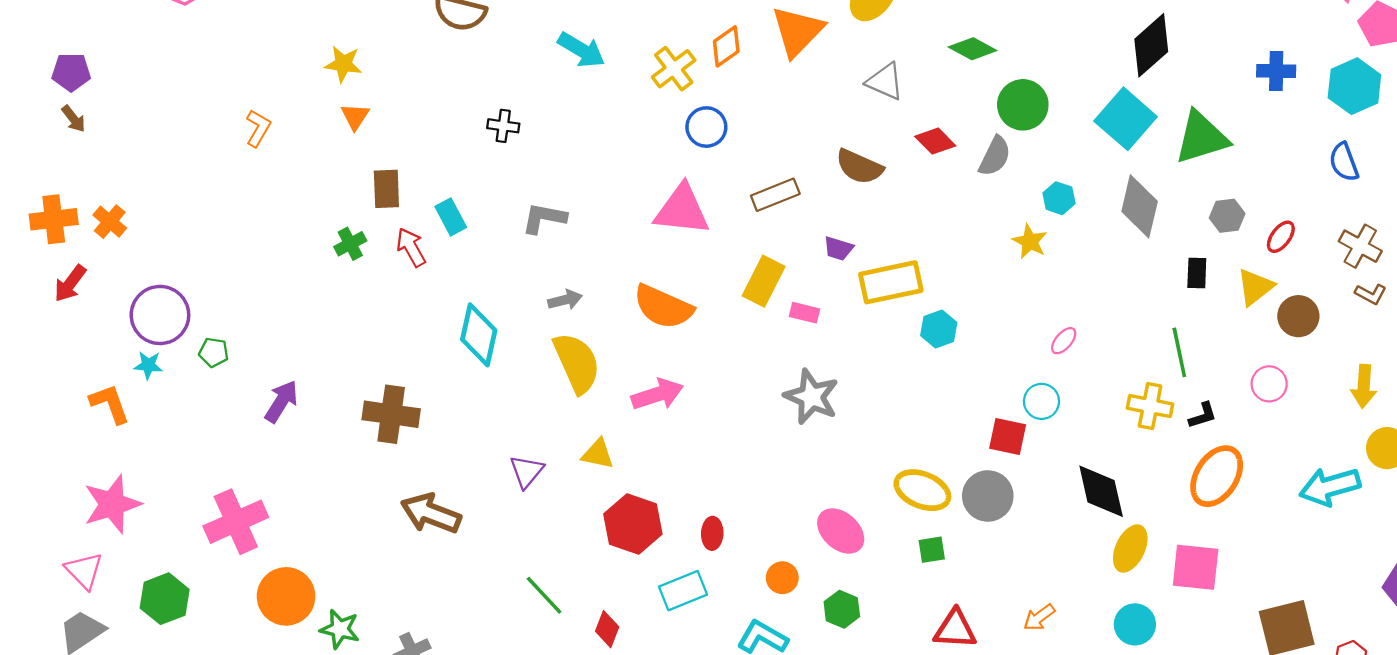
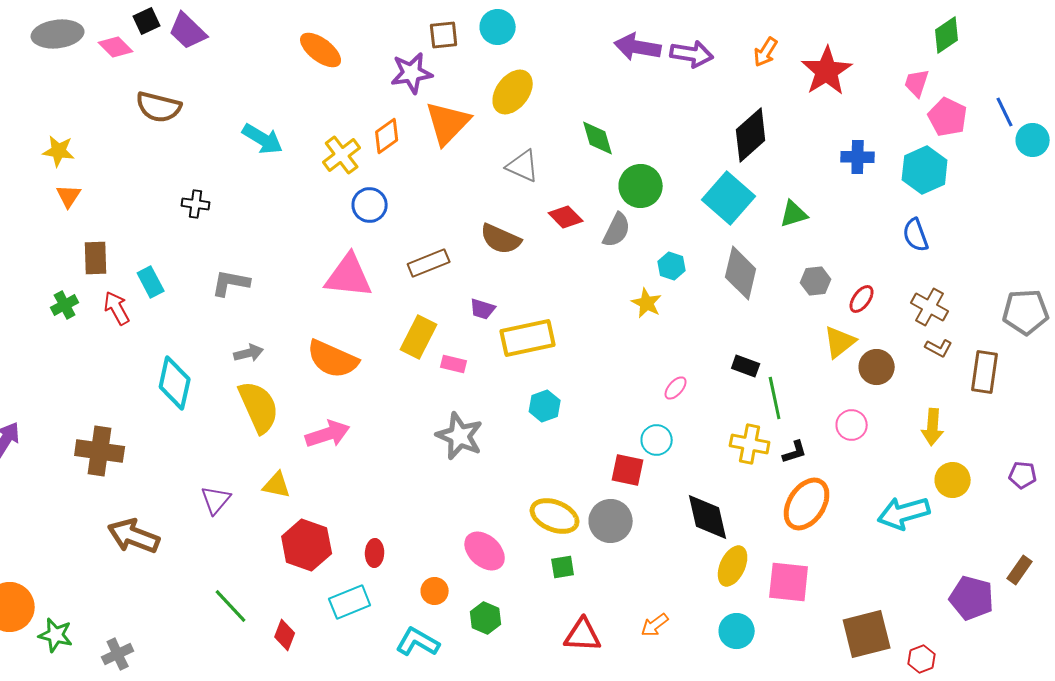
green diamond: (973, 49) -> (598, 138), turned 45
green triangle: (1201, 138) -> (794, 214), size x0.6
black rectangle: (1197, 273) -> (746, 366), moved, turned -72
cyan hexagon: (939, 329) -> (545, 406), moved

